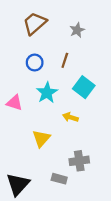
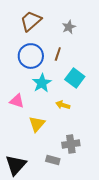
blue circle: (35, 63) -> (31, 56), size x1.6
pink triangle: (15, 103) -> (17, 101), moved

